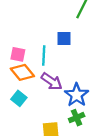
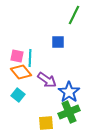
cyan line: (44, 55) -> (30, 58), moved
green cross: (77, 118) -> (69, 112), size x1.5

